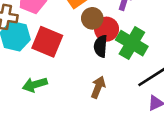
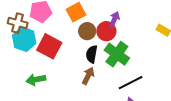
red circle: (107, 29) -> (106, 31), moved
brown arrow: (98, 87) -> (88, 76), moved

